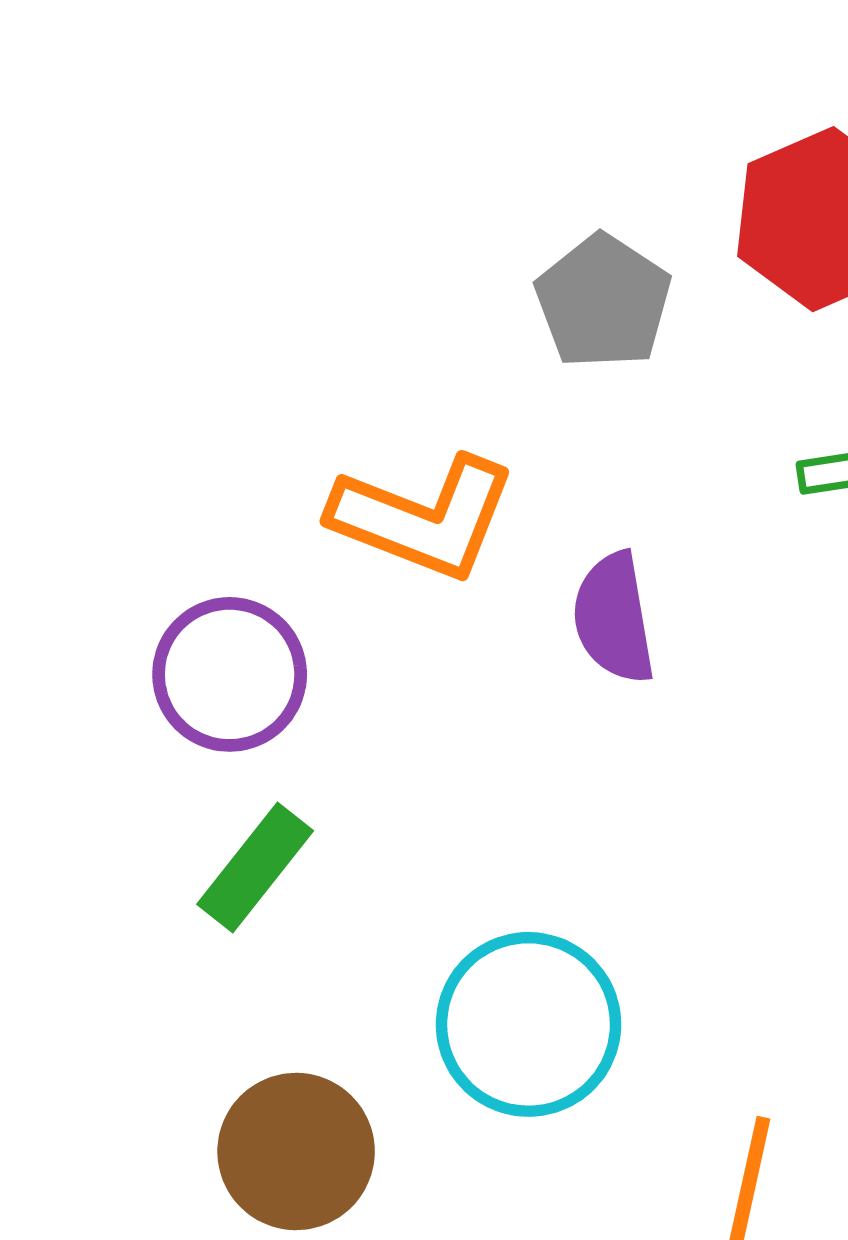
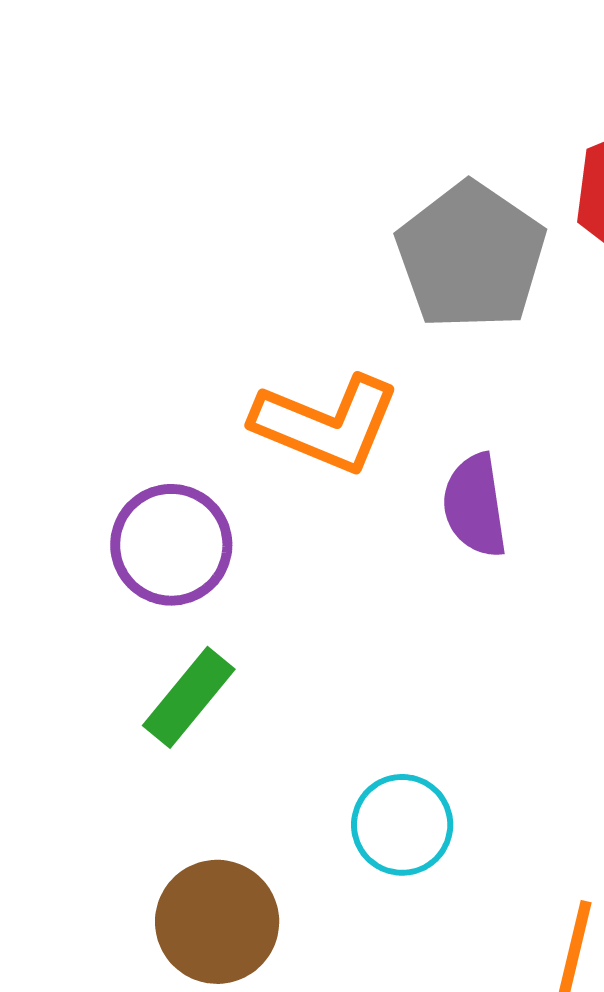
gray pentagon: (603, 302) -> (471, 256), size x1.4
cyan circle: (529, 1024) -> (402, 825), size x0.7

